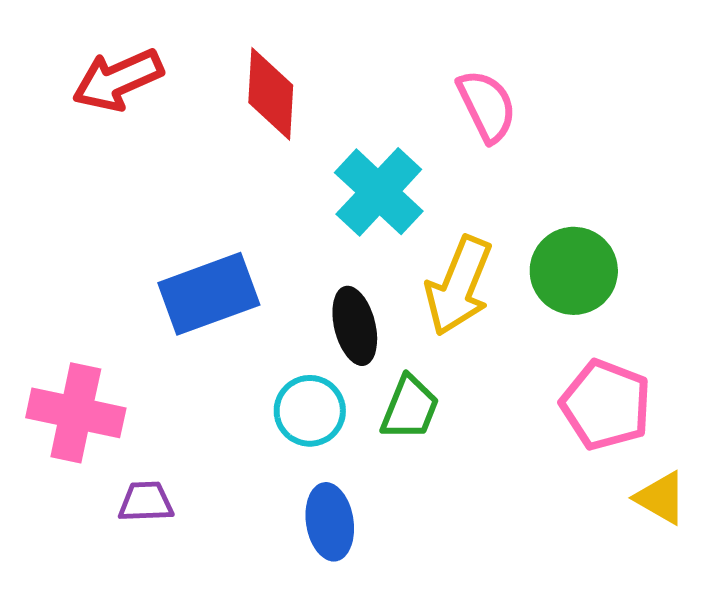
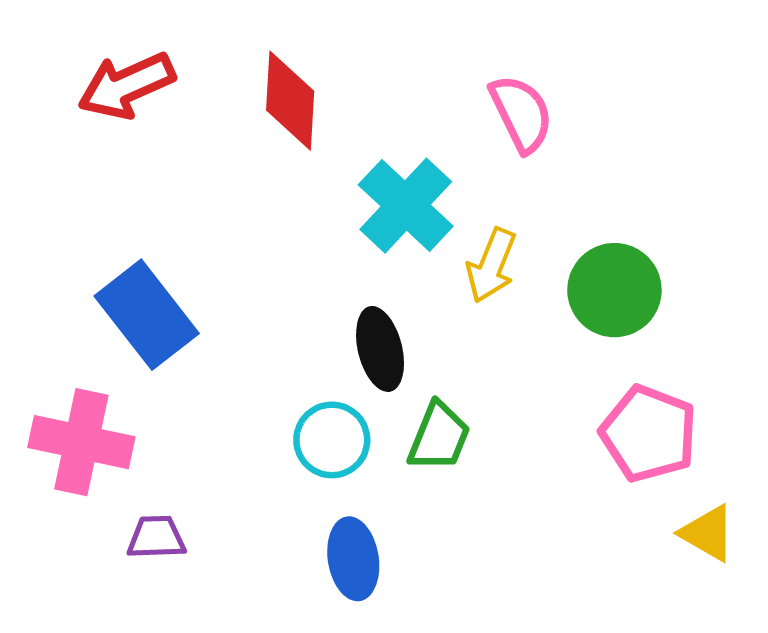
yellow arrow: (459, 286) -> (491, 265), moved, size x0.7
blue rectangle: (209, 294) -> (147, 315), moved, turned 72

